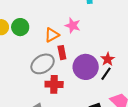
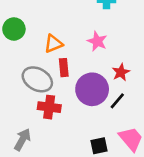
pink star: (73, 25) -> (97, 41), moved
red star: (108, 59) -> (121, 72), moved
gray ellipse: (43, 64) -> (37, 79), turned 55

